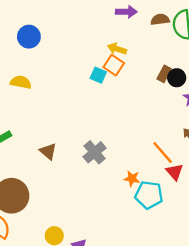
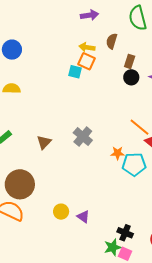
brown semicircle: (160, 20) -> (112, 41), moved, turned -56
black circle: (177, 78) -> (131, 77), moved
brown triangle: (48, 151) -> (44, 142), turned 42

